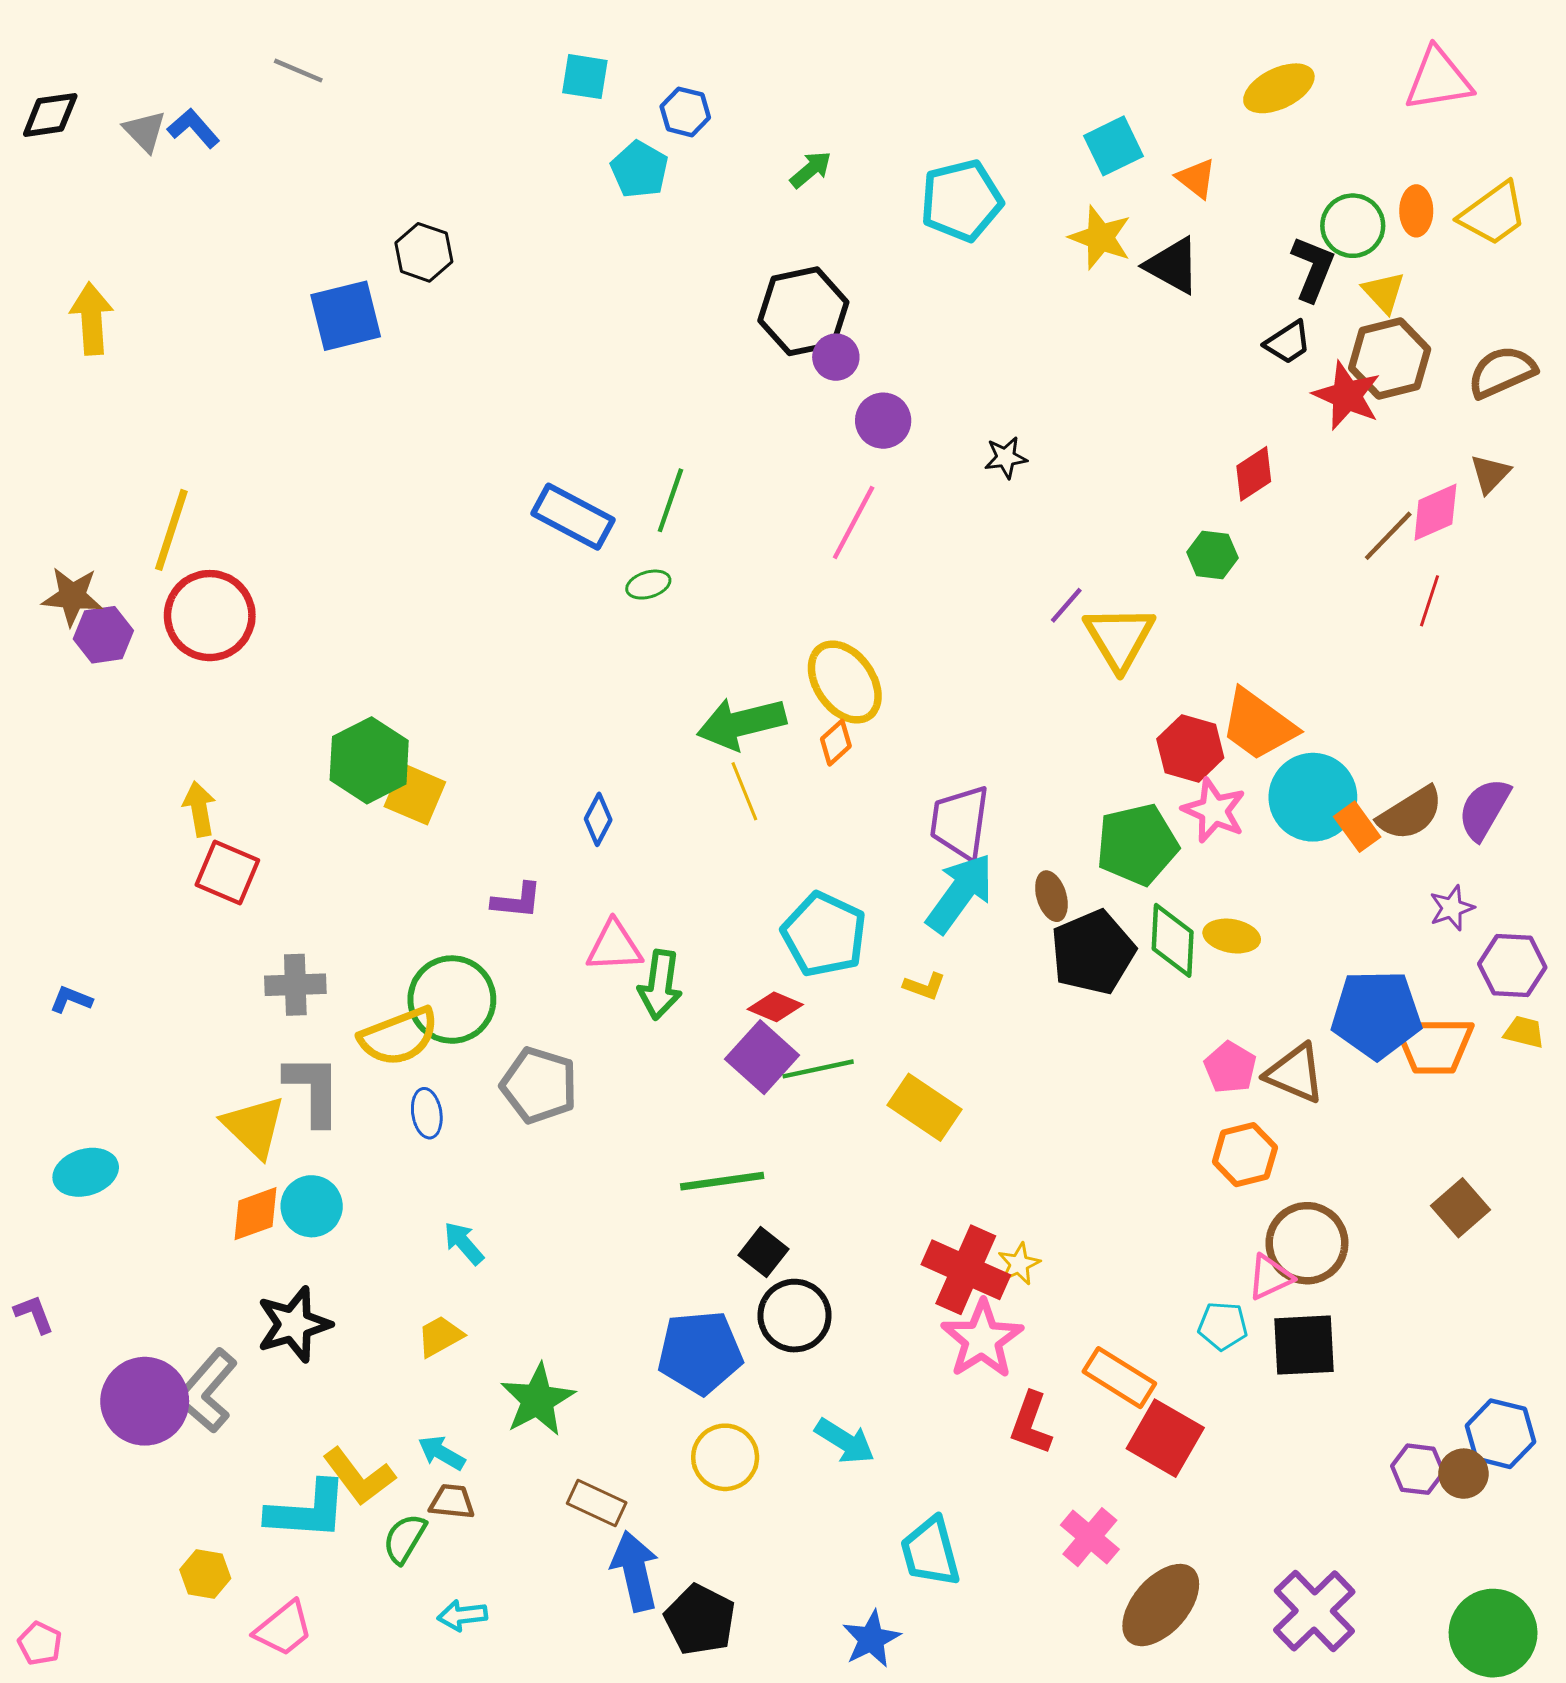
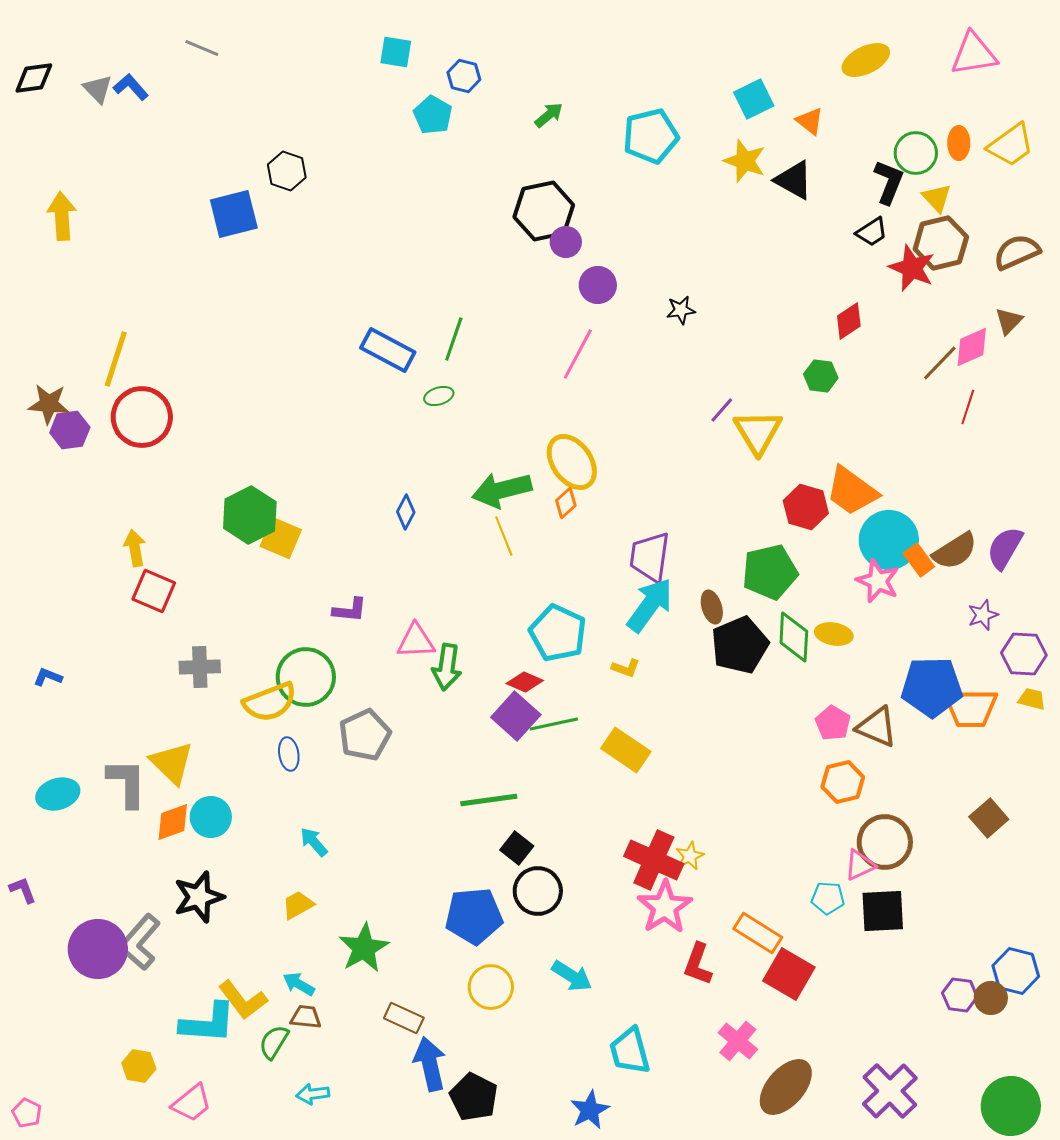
pink star: (1214, 810) -> (878, 581), moved
blue diamond: (598, 819) -> (406, 512), moved
gray pentagon: (539, 1085) -> (365, 735), turned 30
gray L-shape: (313, 1090) -> (127, 783), moved

